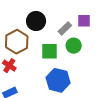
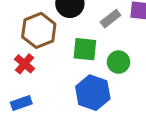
green circle: (74, 46) -> (118, 62), moved

